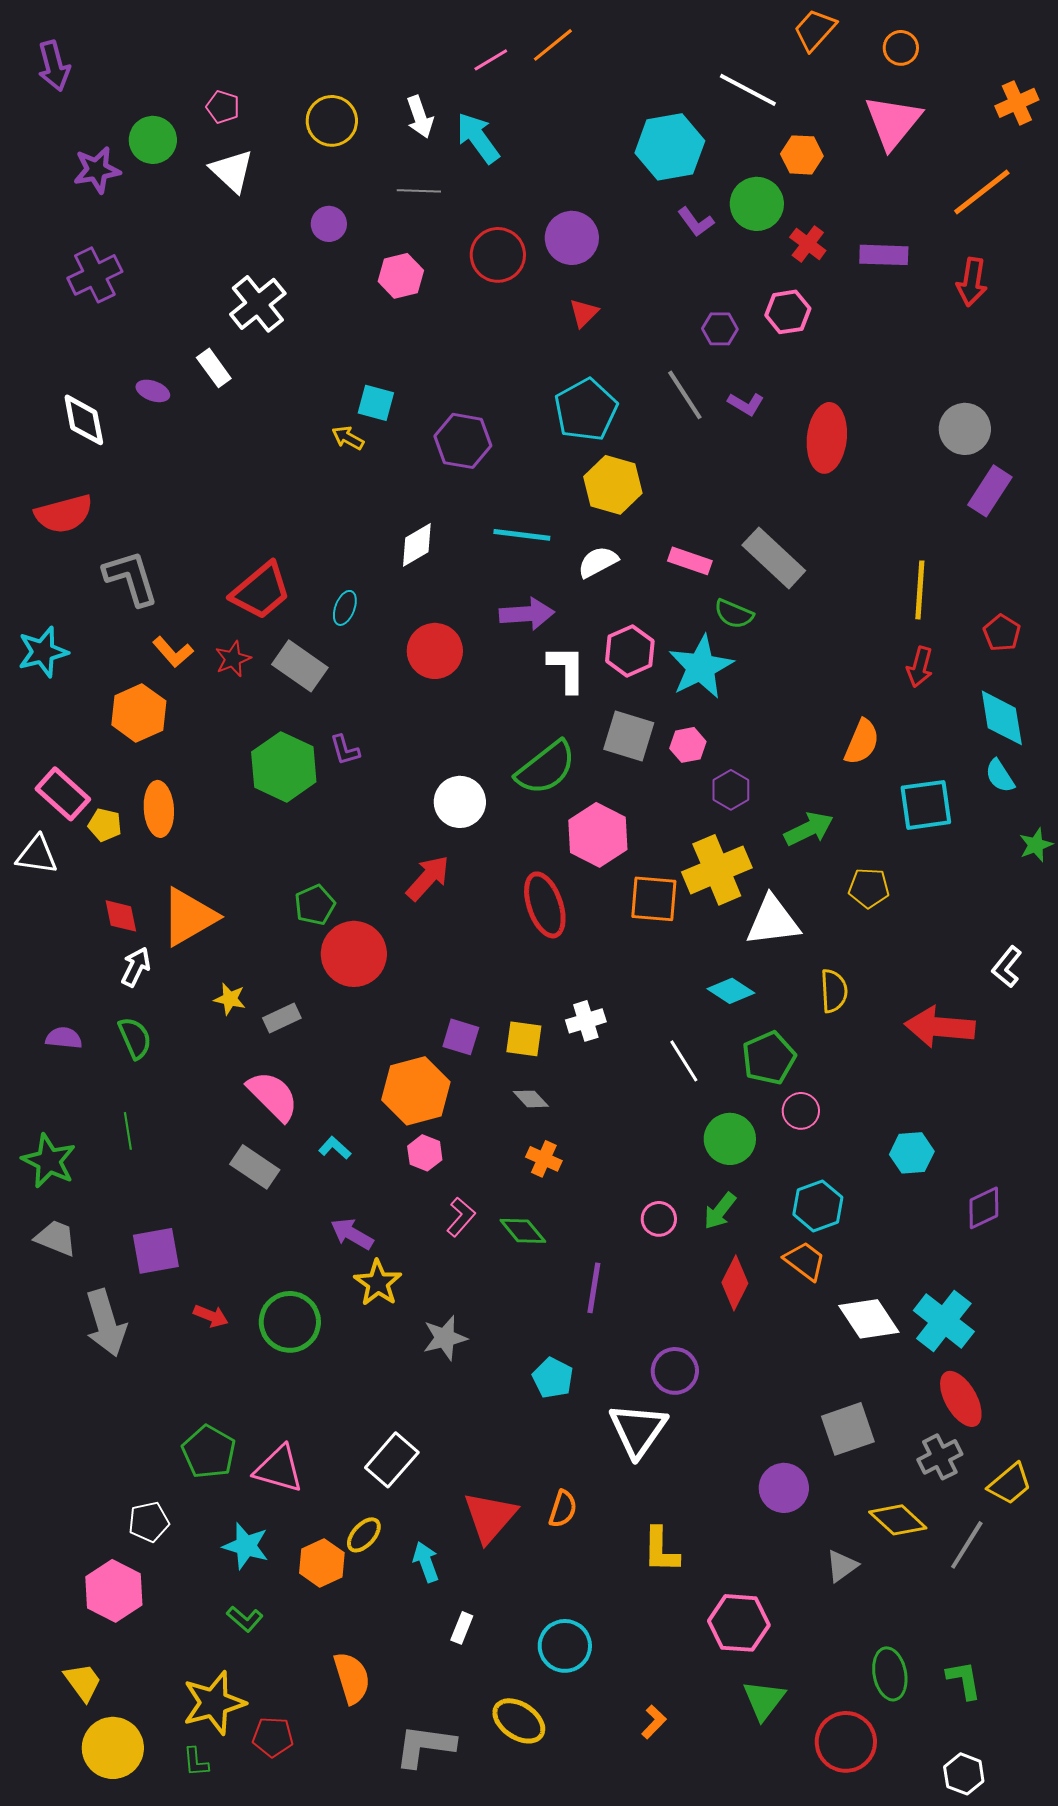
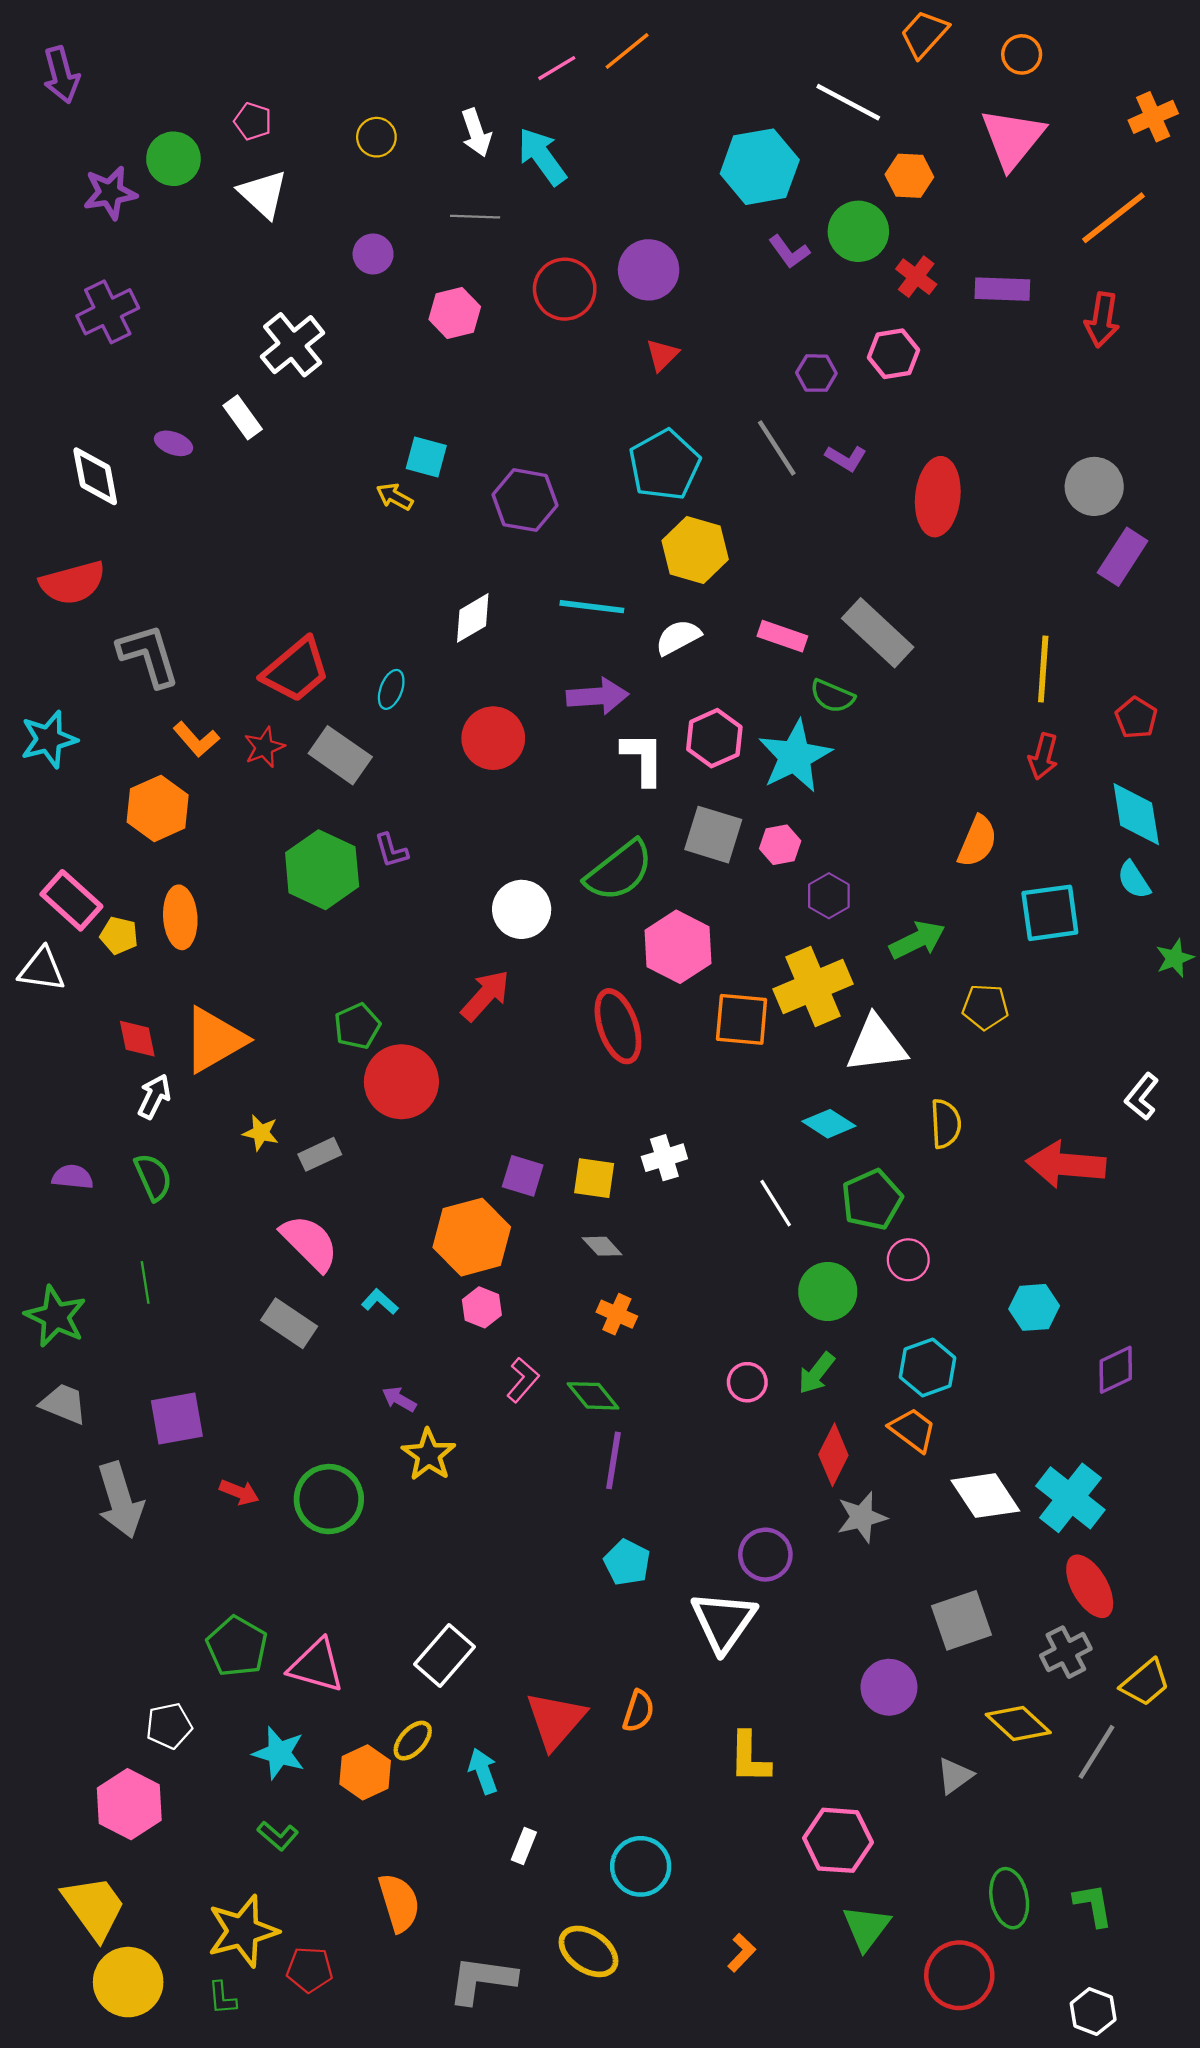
yellow circle: (332, 121) -> (376, 137), size x0.7
purple arrow: (352, 1234) -> (399, 1399), size x0.7
purple line: (594, 1288) -> (613, 1460), moved
gray star: (445, 1338) -> (862, 1517), moved
yellow trapezoid: (83, 1682) -> (94, 1907), size x1.5

